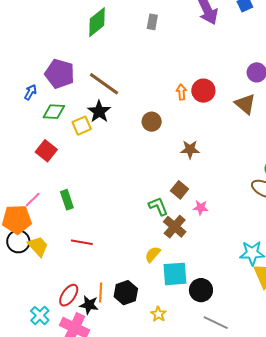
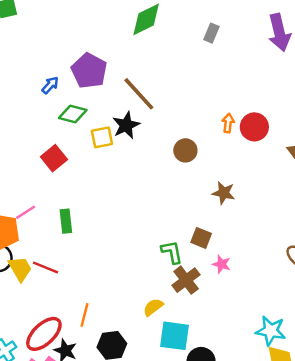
brown square: (180, 190) -> (201, 238), turned -30
red line: (82, 242) -> (46, 267), moved
orange line: (101, 292) -> (85, 315), moved
red ellipse: (69, 295) -> (44, 334), size x1.4

